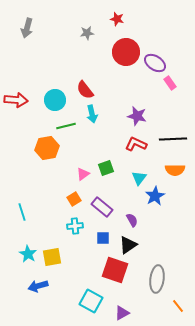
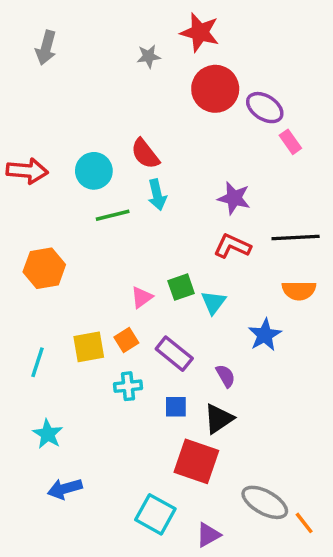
red star: (117, 19) -> (200, 32), size x1.6
orange hexagon: (47, 148) -> (44, 268), moved
cyan triangle: (139, 178) -> (213, 302), moved
cyan line: (22, 212) -> (37, 362), turned 36
yellow square: (52, 257) -> (89, 347), moved
gray ellipse: (157, 279) -> (265, 502), moved, turned -68

